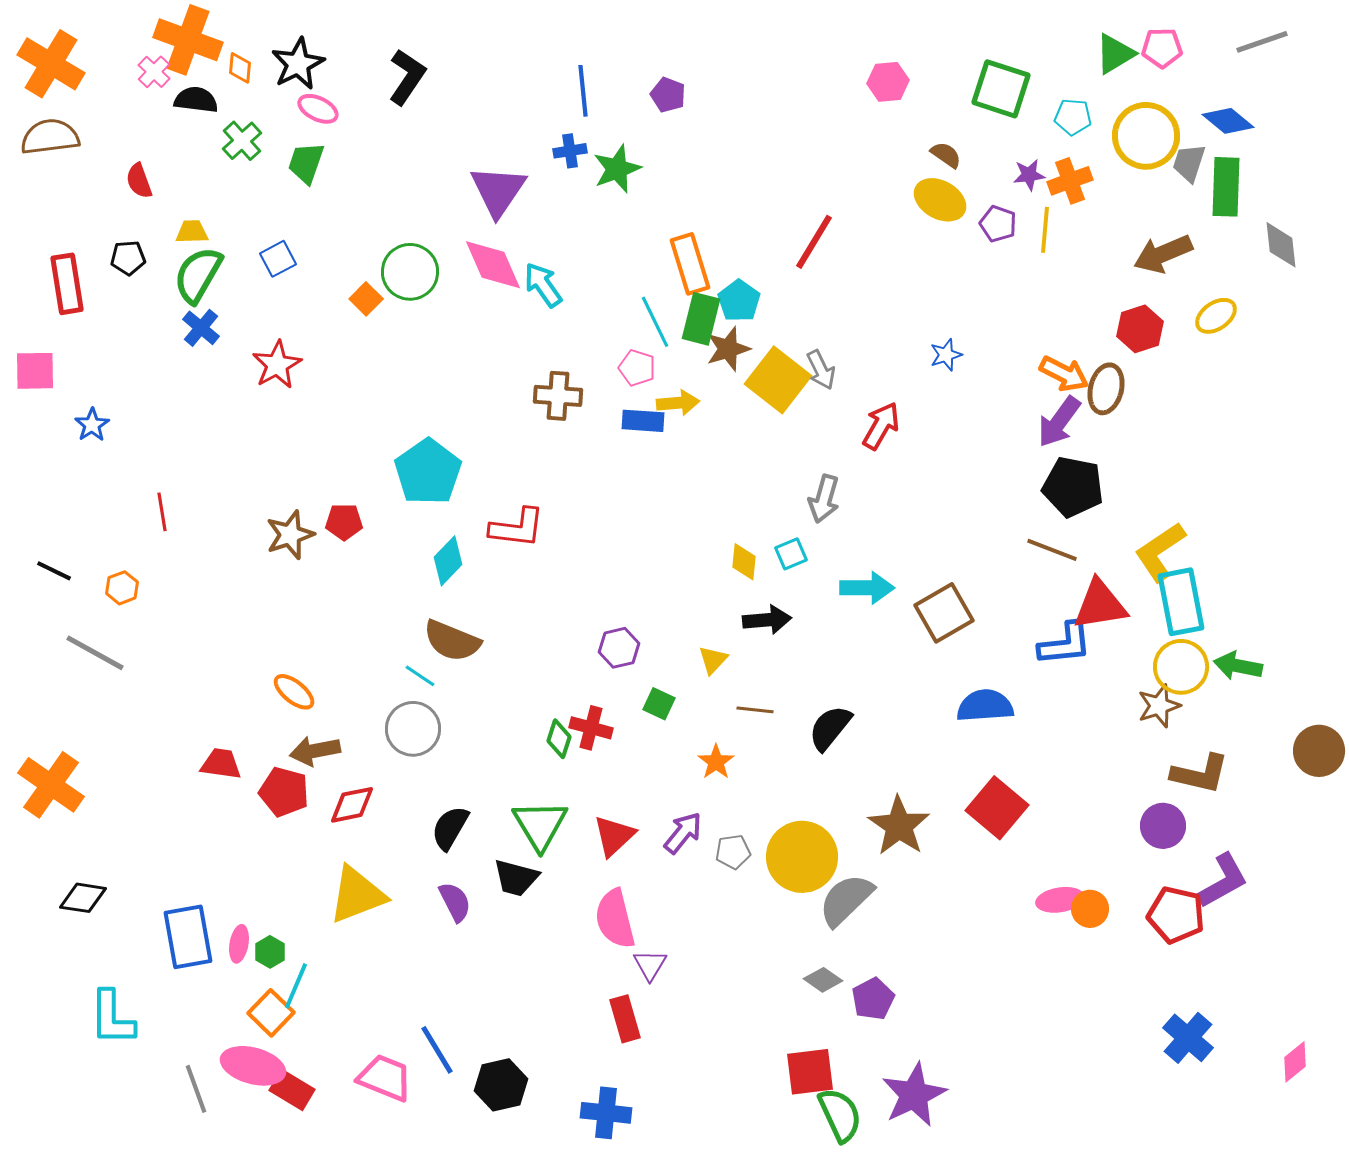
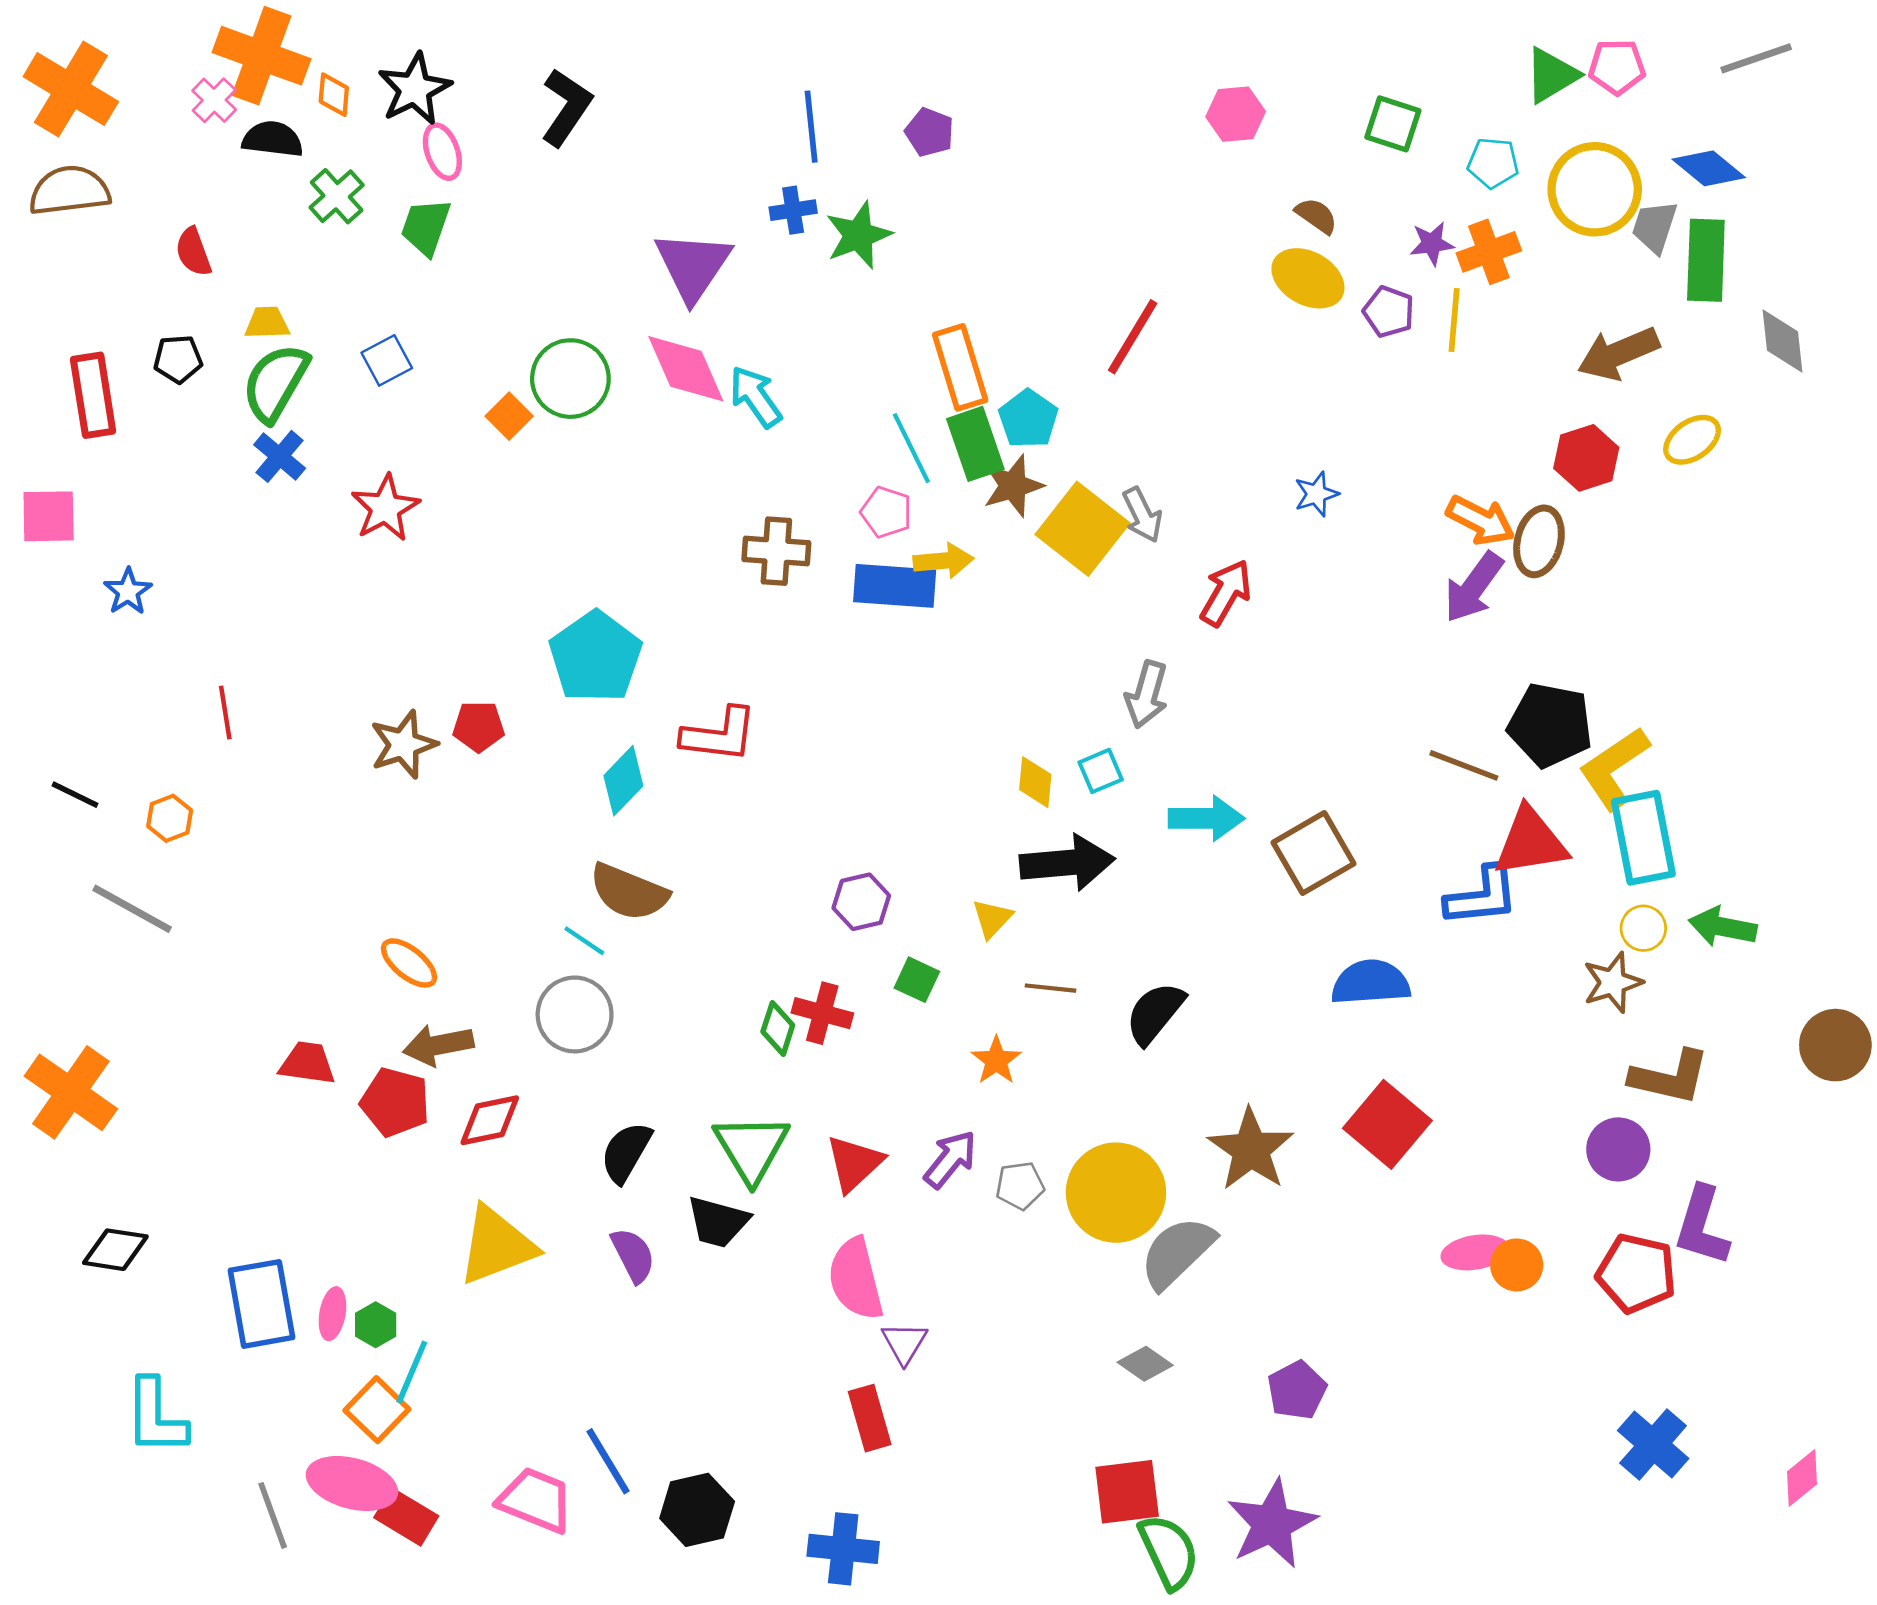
green square: (1001, 89) -> (1393, 124), size x0.7
pink ellipse: (318, 109) -> (442, 152), turned 45
green rectangle: (701, 319) -> (975, 444), turned -33
blue rectangle: (643, 421) -> (895, 586), size x1.4
black pentagon: (1073, 487) -> (1550, 725), moved
black arrow: (767, 620) -> (1067, 863), size x1.4
yellow circle: (1181, 667) -> (1643, 928), size x0.6
purple L-shape: (1223, 881) -> (1702, 1226), turned 136
purple pentagon: (873, 999) -> (1297, 1390), moved

